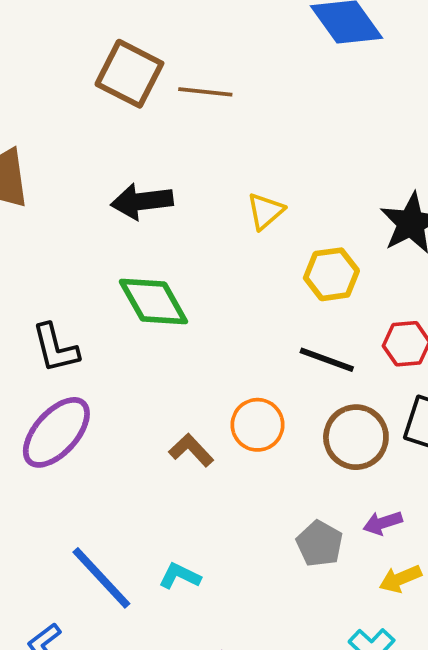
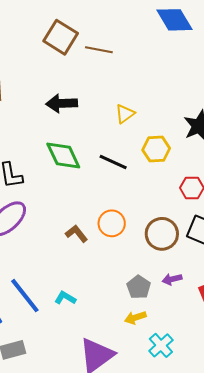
black line: (327, 360) -> (113, 162), moved
yellow arrow: (400, 579) -> (135, 318), moved

